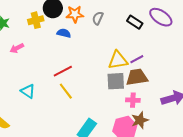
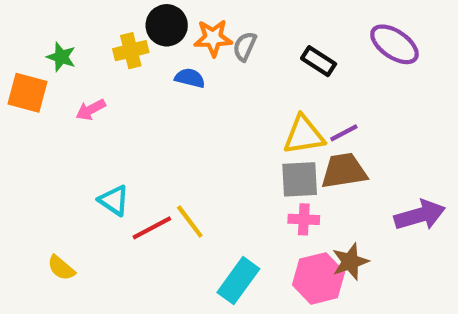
gray semicircle: (98, 18) -> (245, 46), moved
black rectangle: (135, 22) -> (319, 61), moved
red line: (63, 71) -> (152, 228), moved
yellow line: (66, 91) -> (190, 221), moved
pink cross: (133, 100) -> (304, 219), moved

